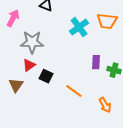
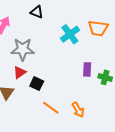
orange line: (74, 91) -> (51, 108), moved
orange arrow: (105, 105) -> (78, 110), moved

